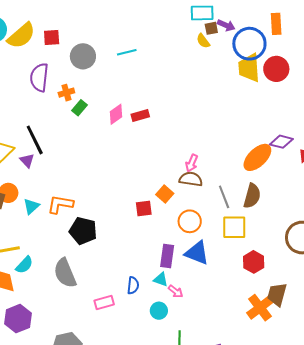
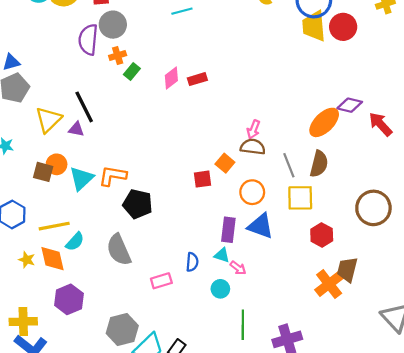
gray circle: (83, 56) -> (113, 25), moved
purple triangle: (27, 161) -> (76, 129), turned -35
cyan triangle: (31, 206) -> (81, 178), size x1.4

